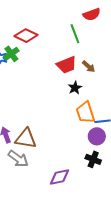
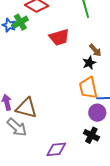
red trapezoid: (67, 65) -> (59, 37), moved
brown arrow: (89, 66) -> (95, 50), moved
black star: (75, 88) -> (89, 63), moved

